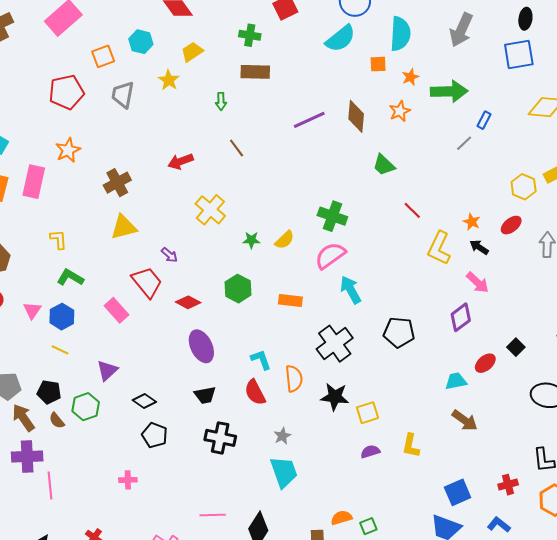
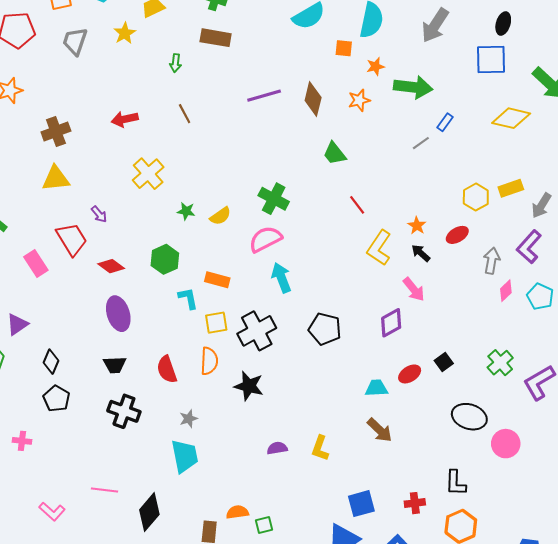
cyan L-shape: (261, 360) -> (188, 298), moved
black diamond: (144, 401) -> (51, 362), turned 70
yellow square: (367, 413) -> (216, 323), moved

